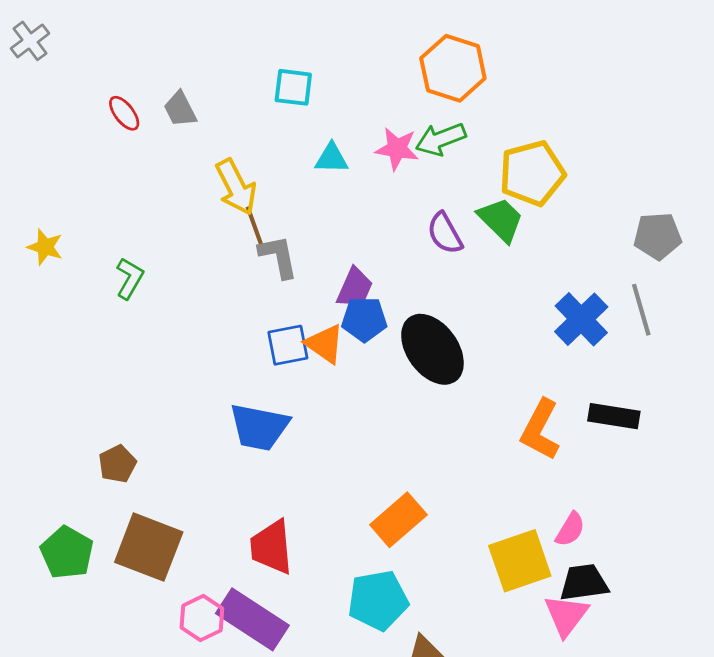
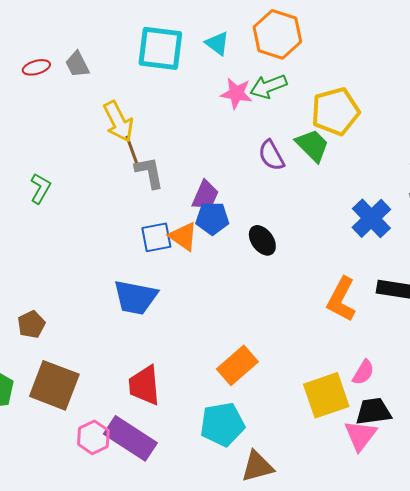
cyan square: (293, 87) -> (160, 48), size x1.6
red ellipse: (124, 113) -> (36, 67), turned -68
cyan triangle: (332, 158) -> (217, 43), moved, turned 36
black ellipse: (432, 349) -> (262, 240), size x0.6

